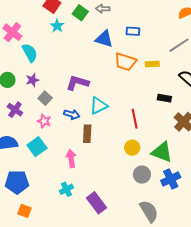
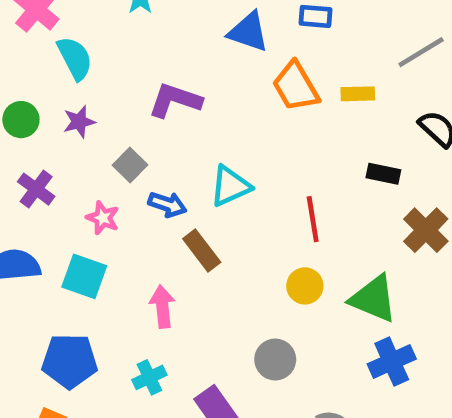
orange trapezoid: (125, 62) -> (296, 86), turned 40
purple L-shape: (77, 83) -> (175, 100), moved
gray square: (45, 98) -> (130, 165), moved
brown rectangle: (87, 134) -> (202, 250), turned -42
cyan square: (37, 147) -> (84, 276), turned -36
gray circle: (142, 175) -> (275, 360), moved
blue pentagon: (17, 182) -> (70, 361), moved

